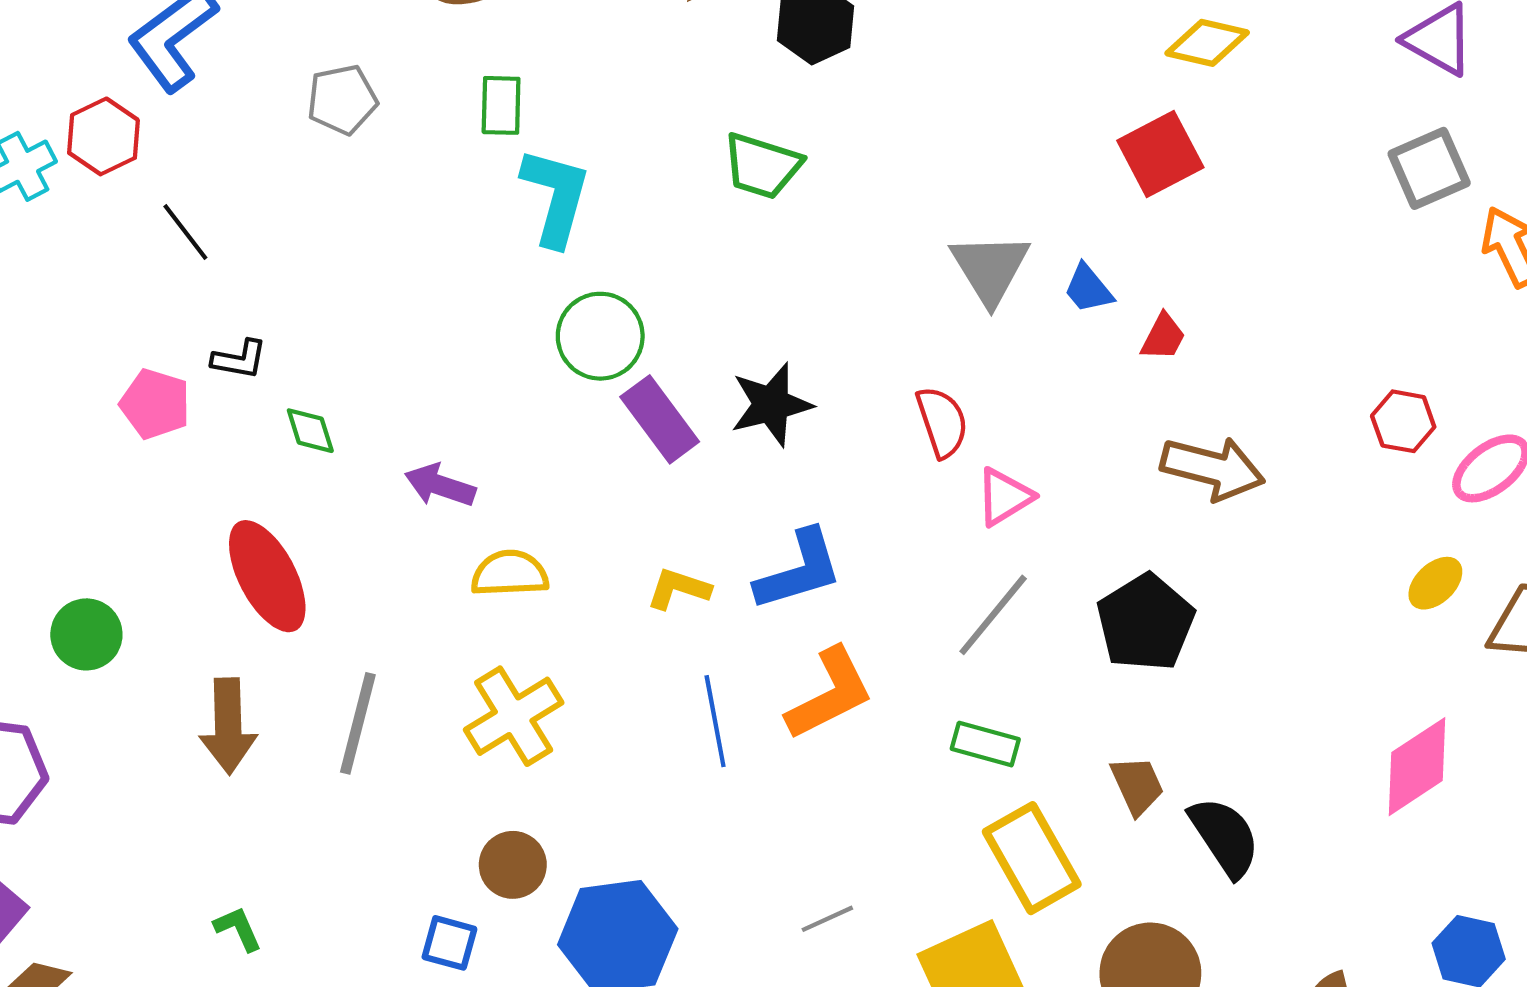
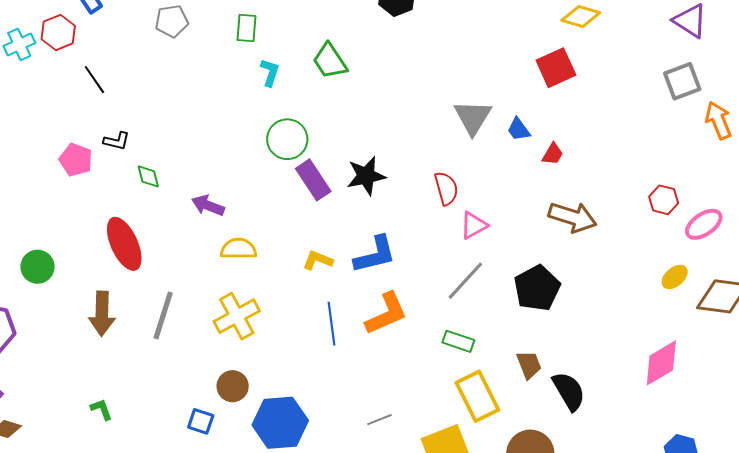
green trapezoid: (762, 166) -> (330, 61), moved, turned 36
cyan L-shape: (556, 197) -> (270, 72), size x0.6

